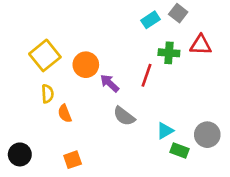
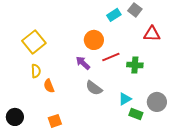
green cross: (169, 53) -> (135, 65), moved
orange circle: (86, 65) -> (94, 40), moved
red line: (147, 75) -> (111, 57), turned 48

